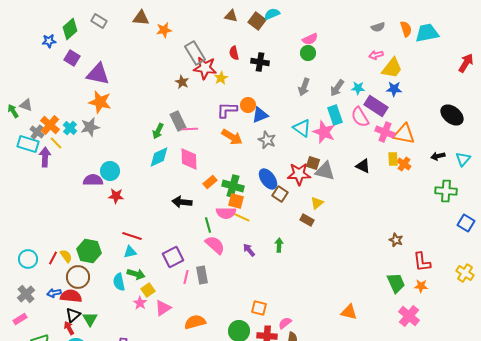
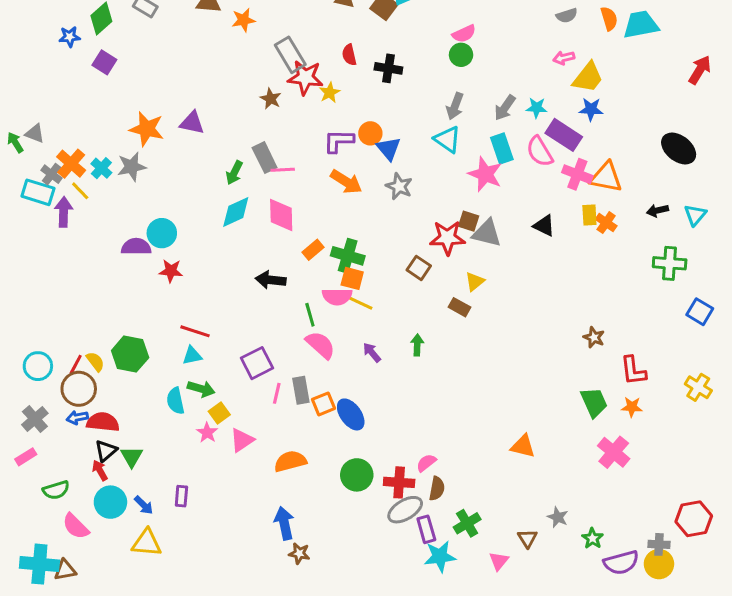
purple triangle: (98, 74) -> (192, 123), moved, size x0.7
blue triangle: (260, 115) -> (388, 149), turned -48
cyan triangle: (302, 128) -> (447, 139), moved
blue ellipse: (268, 179) -> (351, 414), moved
brown circle: (78, 277) -> (79, 389), moved
orange square: (259, 308) -> (324, 404), moved, turned -35

